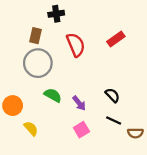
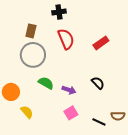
black cross: (56, 14) -> (59, 12), moved
red rectangle: (116, 39) -> (101, 43), moved
purple arrow: (79, 103) -> (69, 90), turned -32
black line: (114, 120) -> (99, 122), moved

